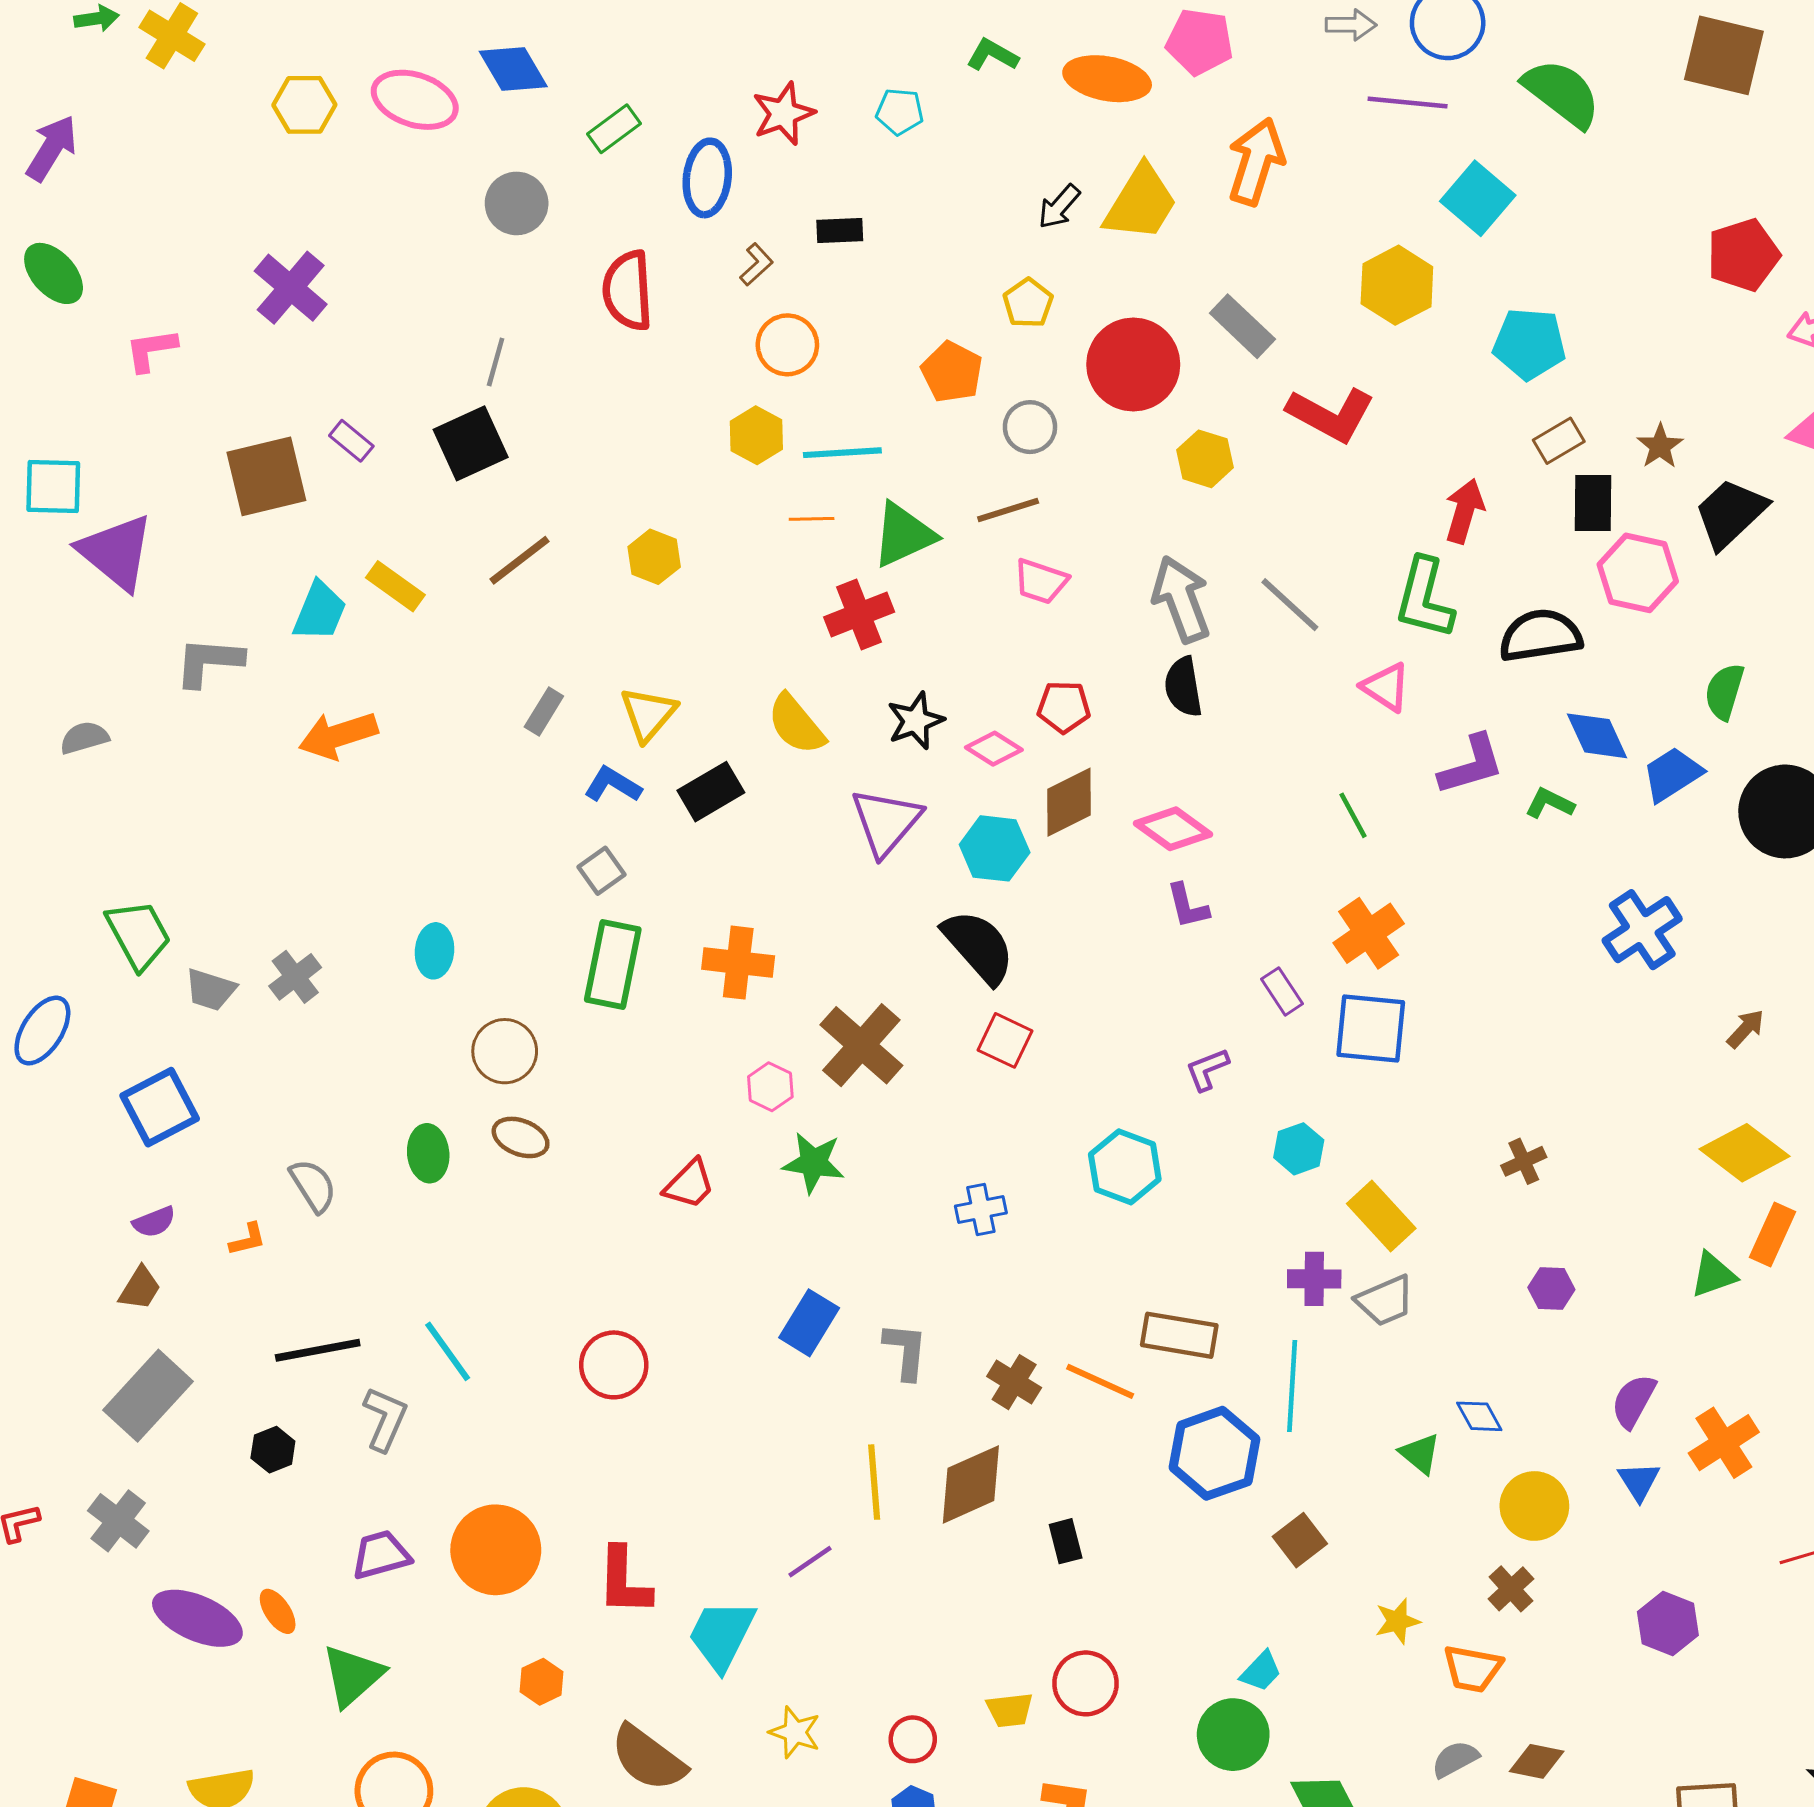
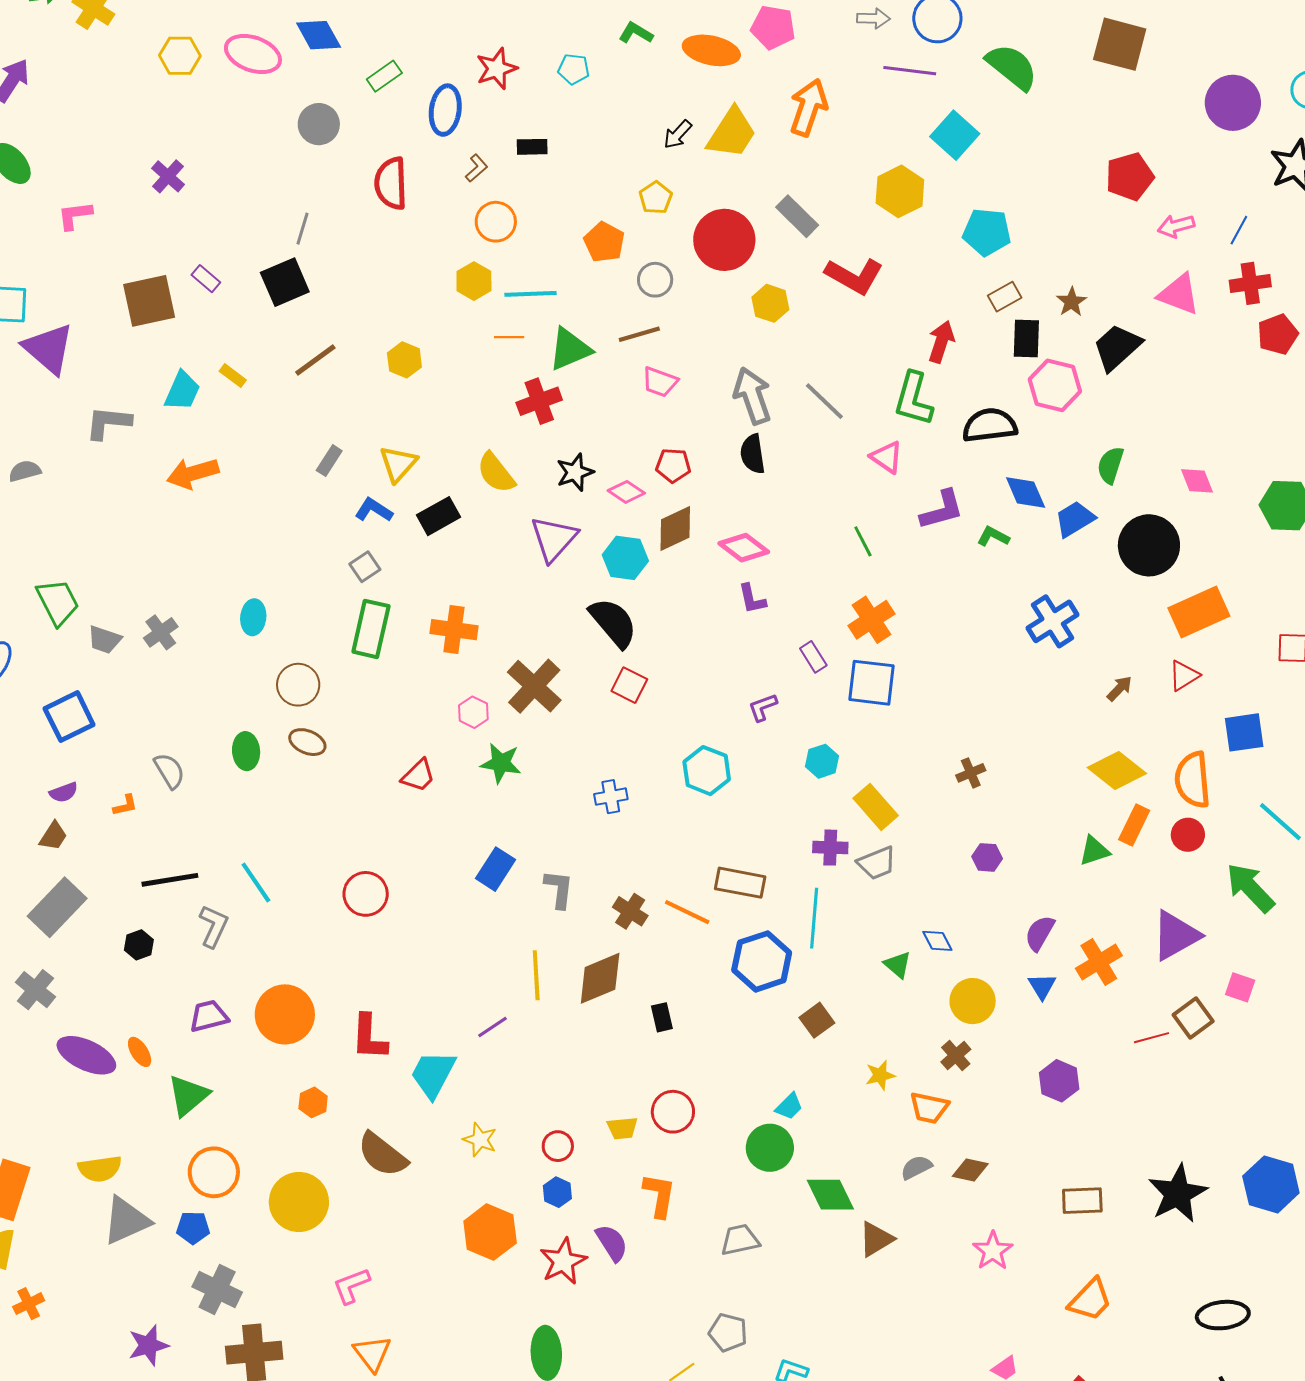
purple cross: (291, 288) -> (168, 176), size x0.7
yellow rectangle: (395, 586) -> (233, 376), size x0.7

